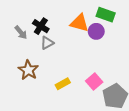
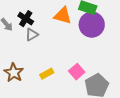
purple circle: (96, 31) -> (92, 25), moved, size x1.6
brown star: (28, 70) -> (14, 73), moved

